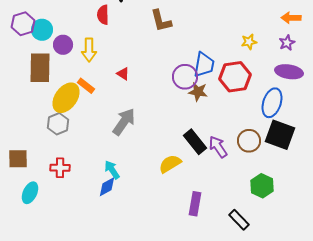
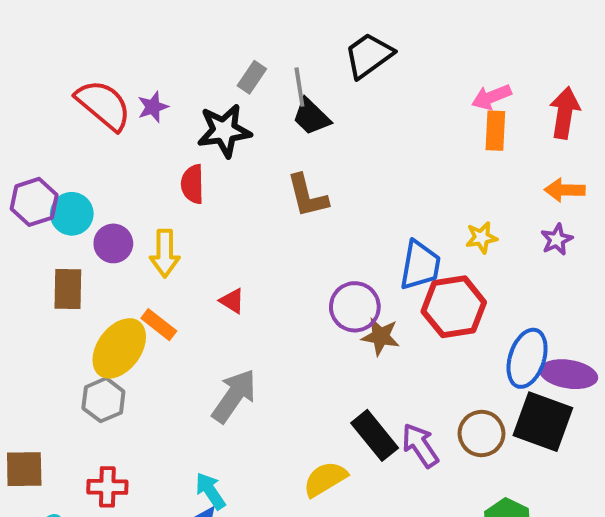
blue trapezoid: (204, 65) -> (420, 265), moved
brown rectangle: (40, 68) -> (68, 289), size x0.7
purple ellipse: (289, 72) -> (569, 374), moved

